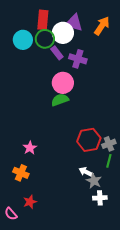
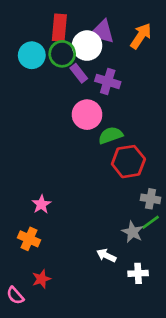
green semicircle: (60, 100) -> (110, 135), moved
red hexagon: (89, 140) -> (128, 162), moved
gray cross: (109, 144) -> (151, 199), turned 32
green line: (109, 161) -> (151, 222), turned 40
white arrow: (86, 172) -> (106, 255), moved
gray star: (94, 181) -> (133, 232), moved

